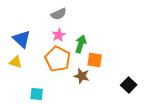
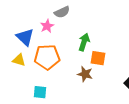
pink star: (59, 35) -> (47, 26), moved
orange pentagon: (58, 59) -> (47, 57), moved, turned -30

